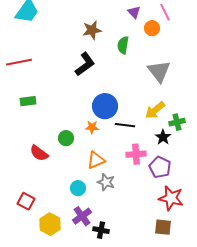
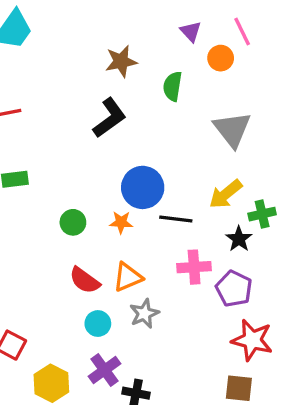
green circle: (66, 138) -> (73, 222), moved
red semicircle: (39, 153) -> (85, 280), moved
gray star: (106, 182) -> (144, 314), turned 30

